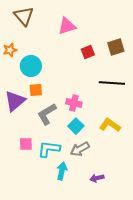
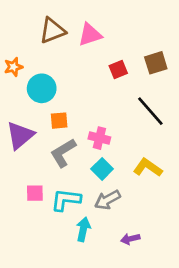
brown triangle: (24, 16) -> (52, 31), moved, turned 50
black line: (112, 83) -> (150, 111), turned 45
orange square: (36, 90) -> (59, 121), moved

